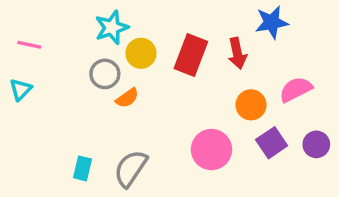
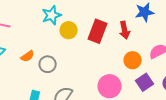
gray circle: (105, 74) -> (48, 64), moved
orange semicircle: (127, 98) -> (28, 56), moved

